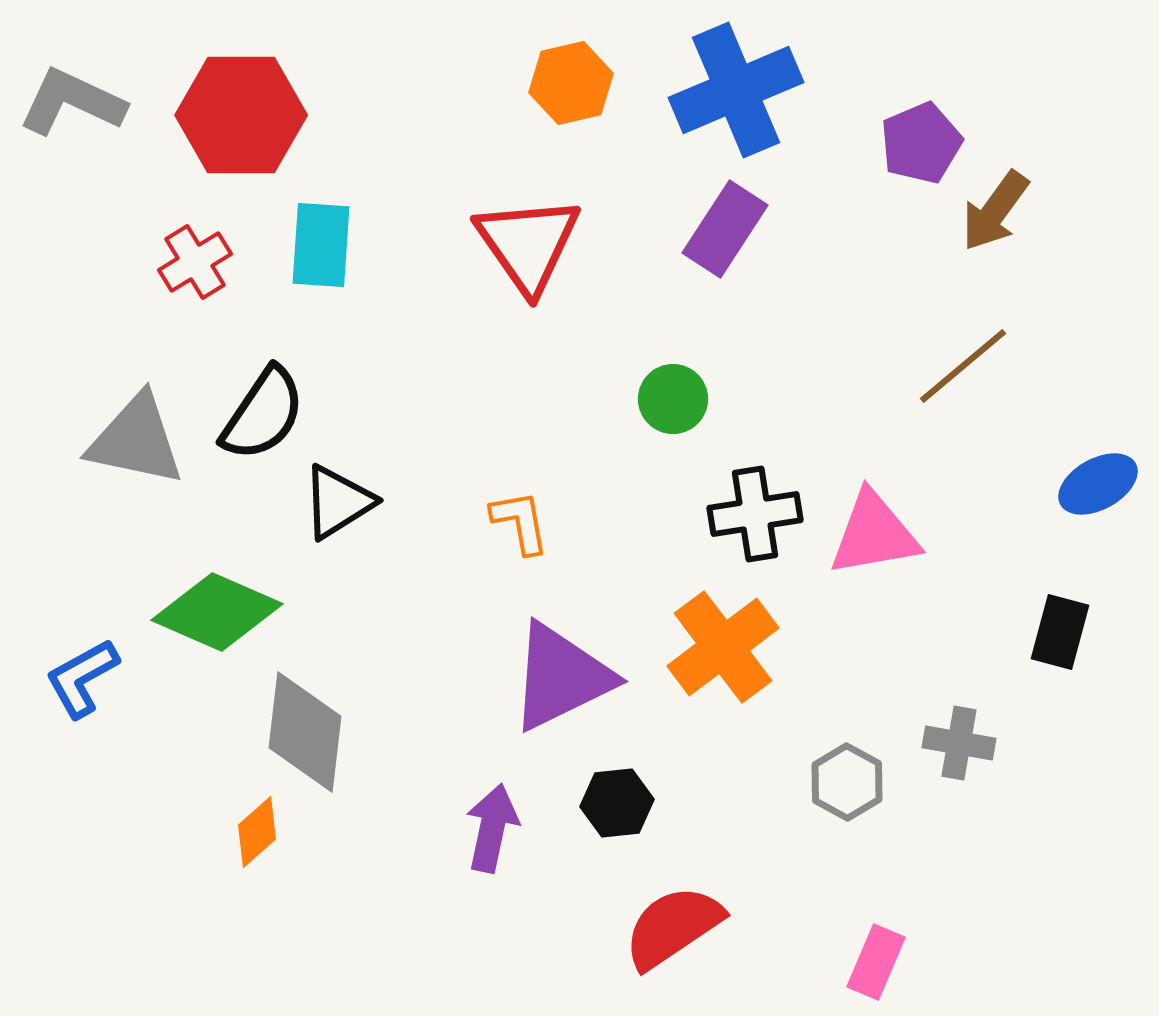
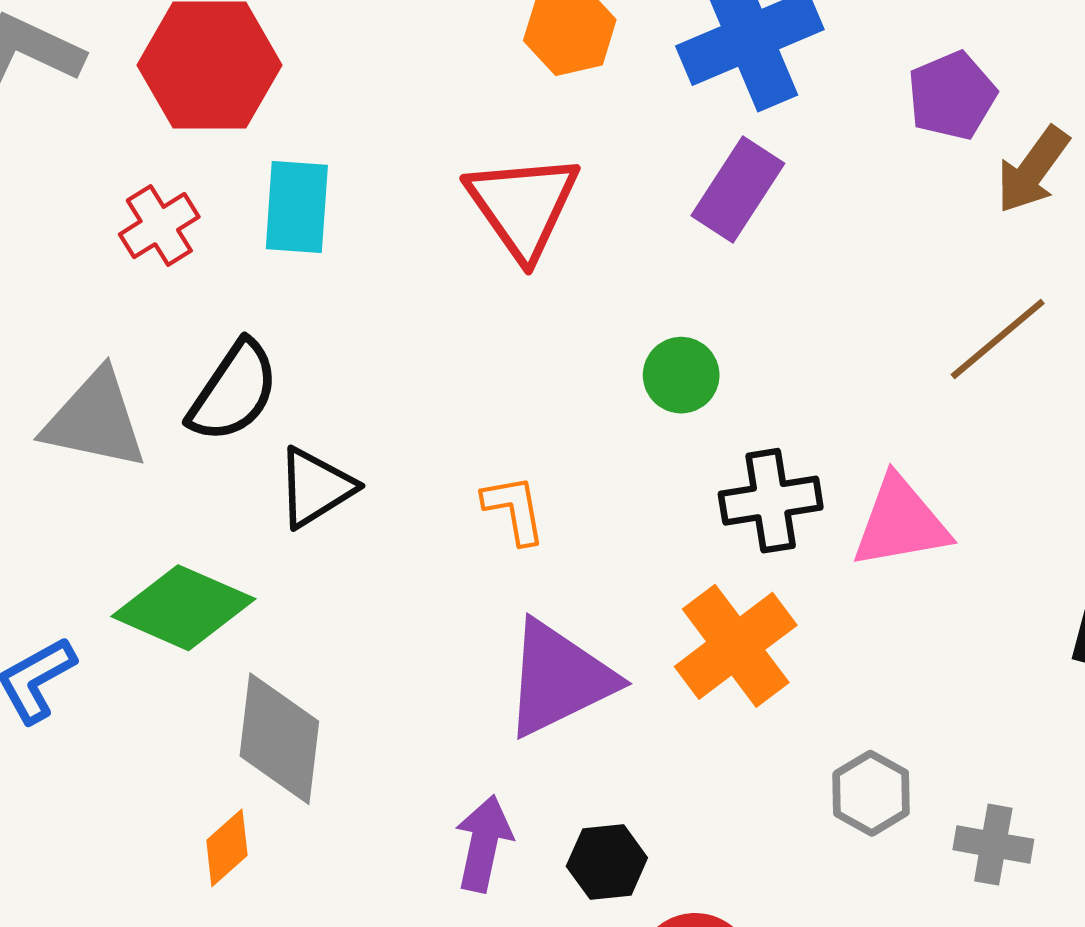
gray cross: (959, 743) -> (993, 845), moved
black hexagon: (617, 803) -> (607, 862), moved

